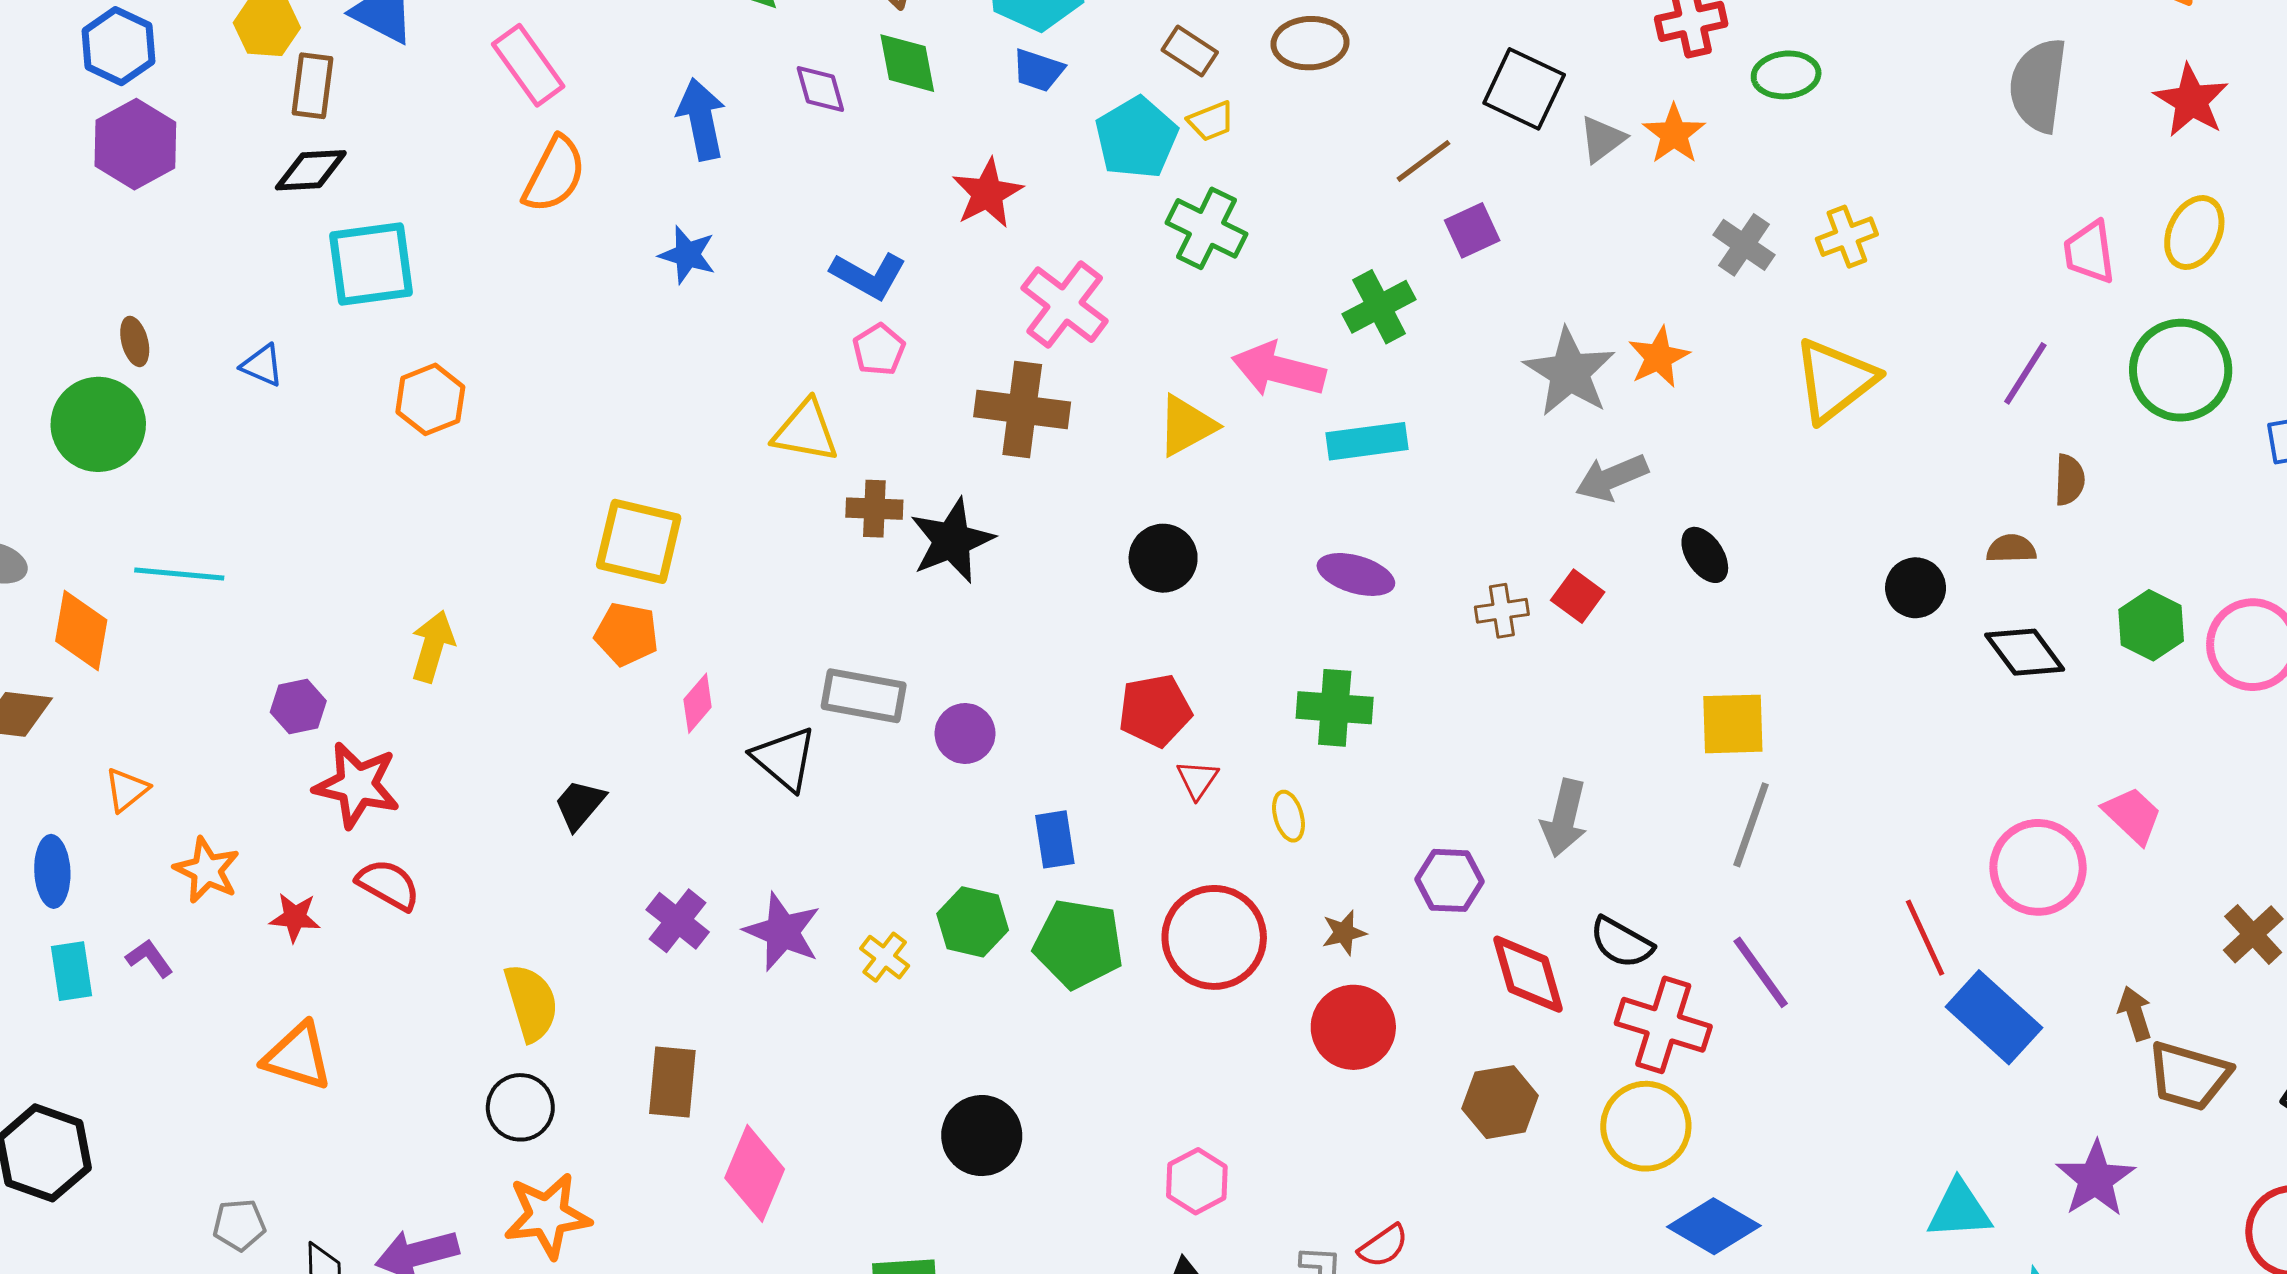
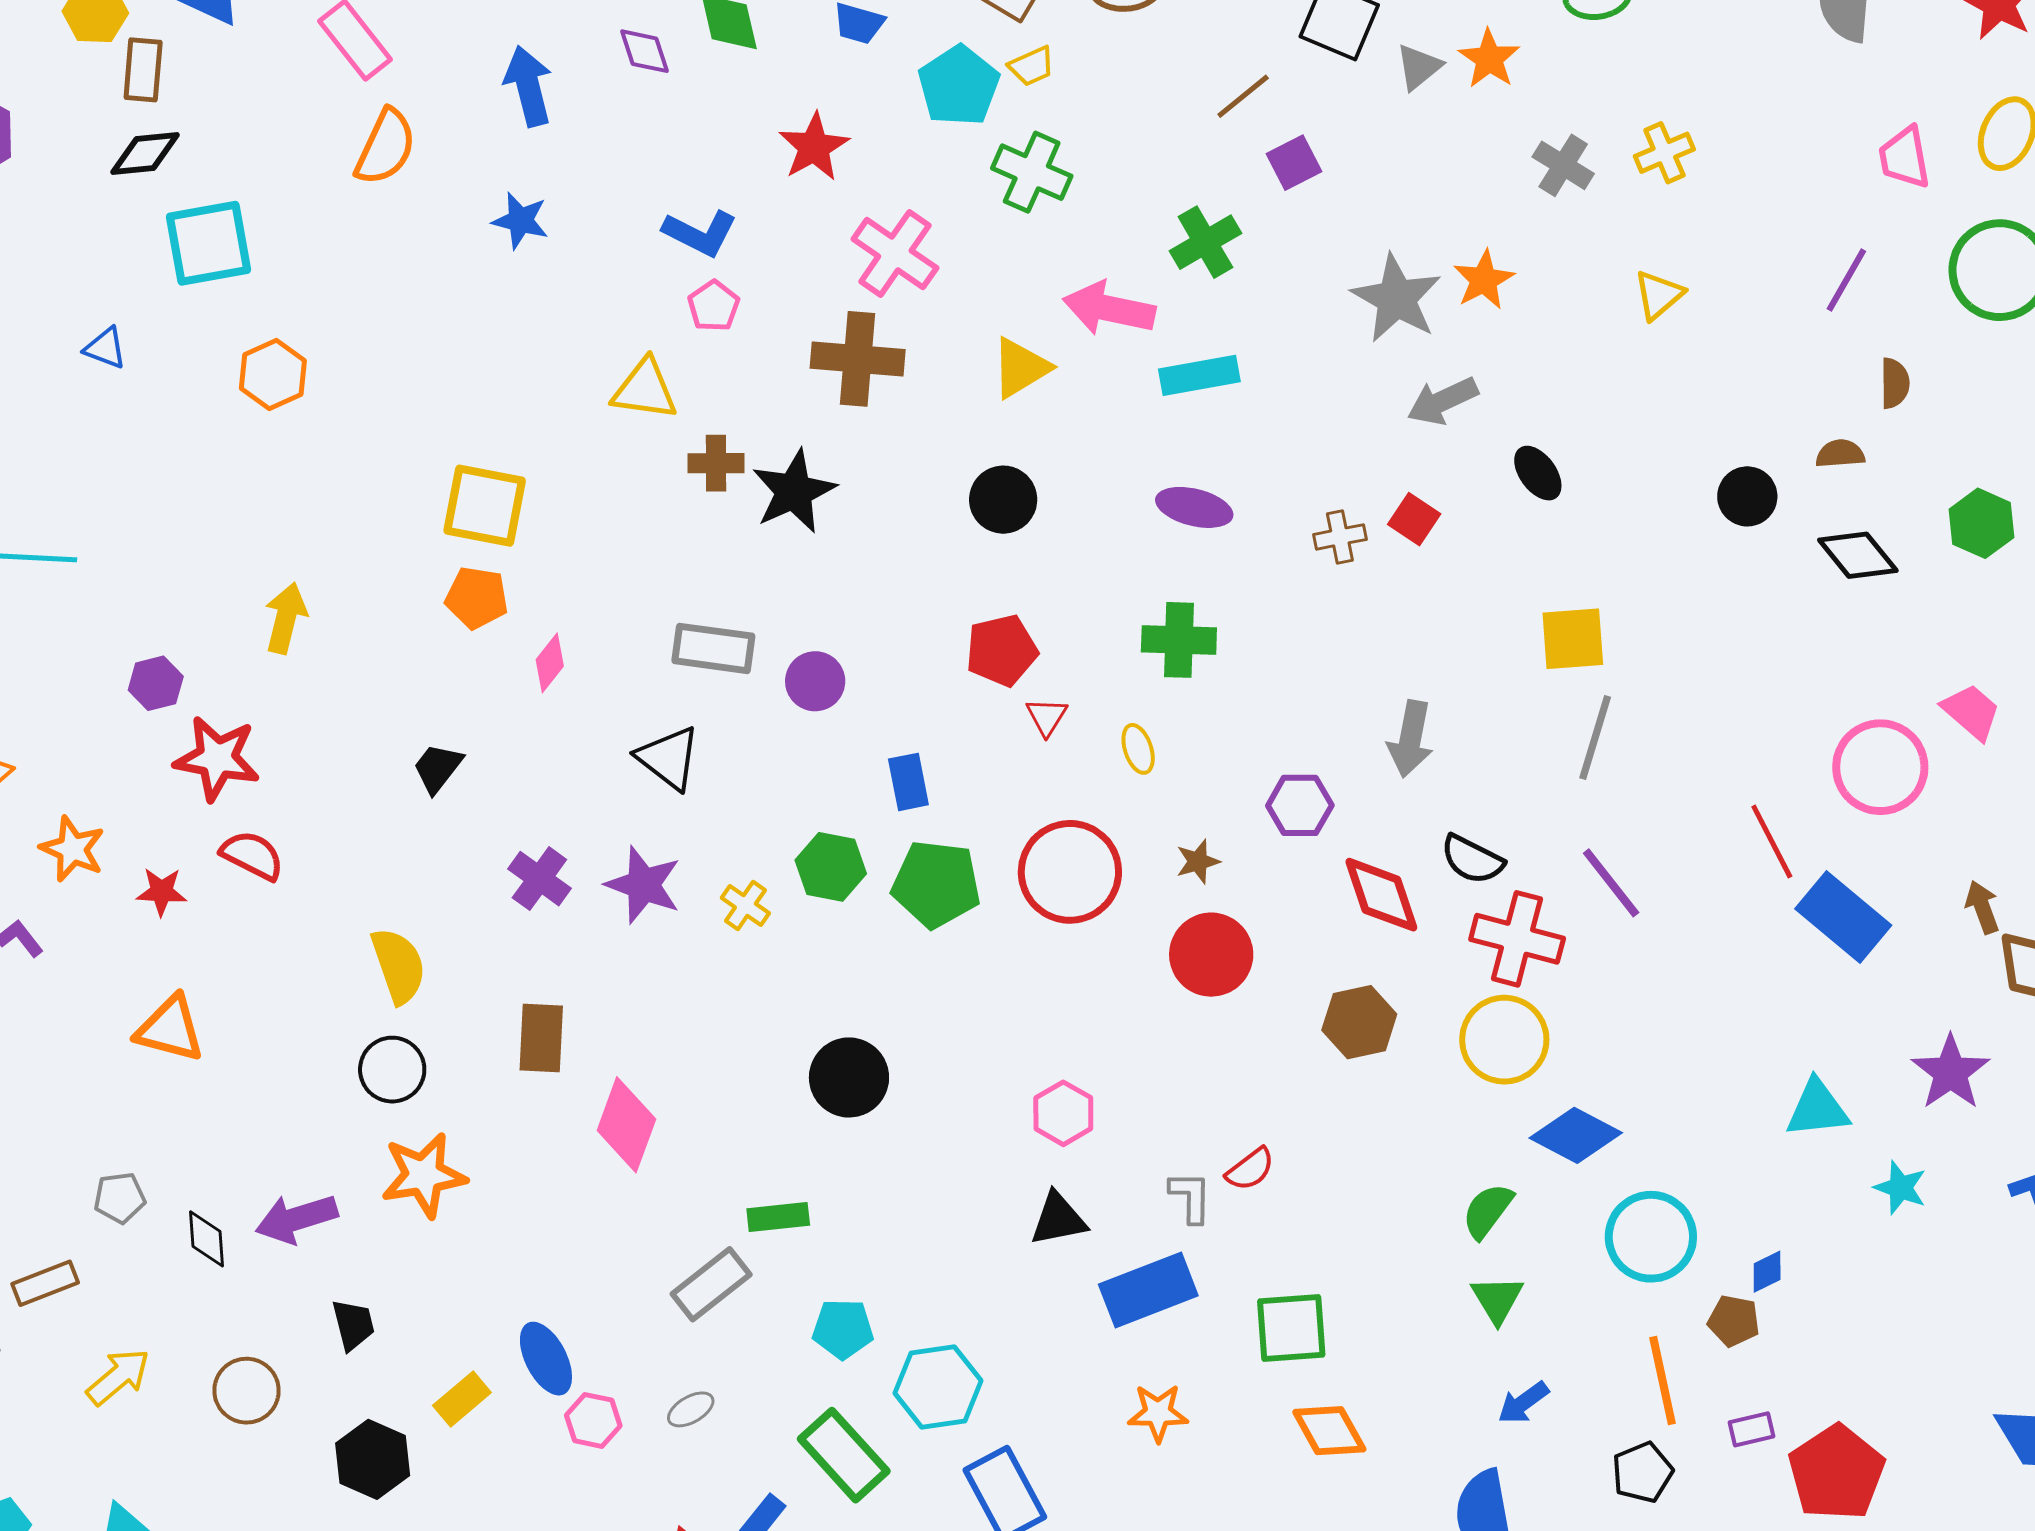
yellow triangle: (1835, 380) -> (1659, 295), size x0.6
black triangle: (784, 759) -> (669, 758), moved

